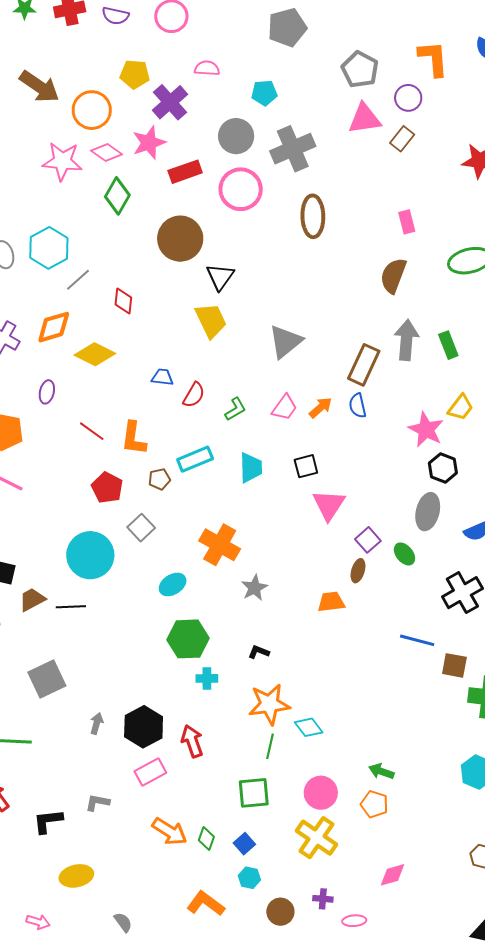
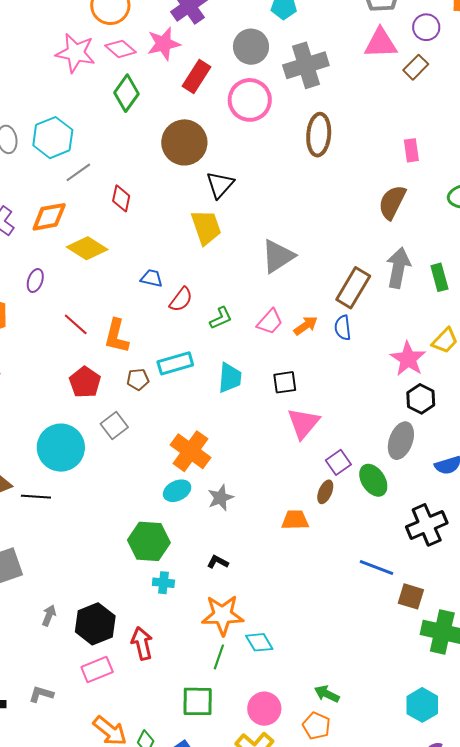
red rectangle: (185, 172) -> (196, 77), turned -44
green ellipse: (404, 554) -> (373, 480), size x1.4
cyan ellipse: (173, 585) -> (177, 491), moved

